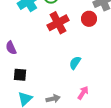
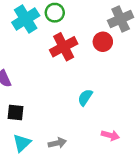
pink arrow: (83, 93) -> (110, 135), moved, turned 72

